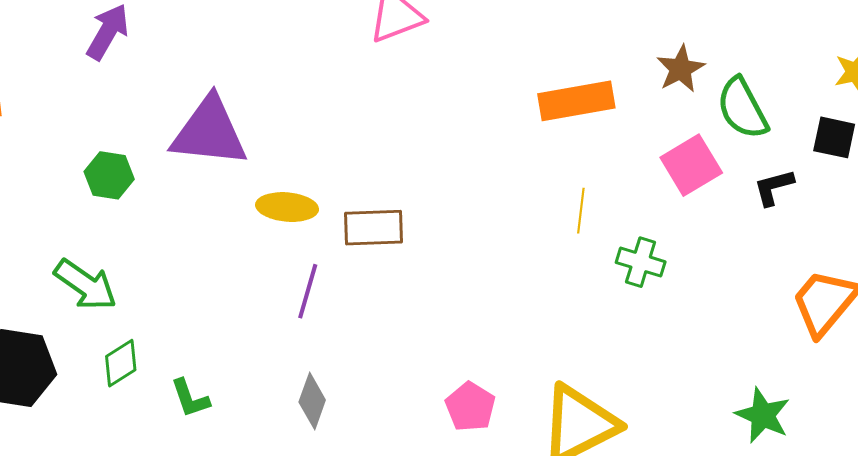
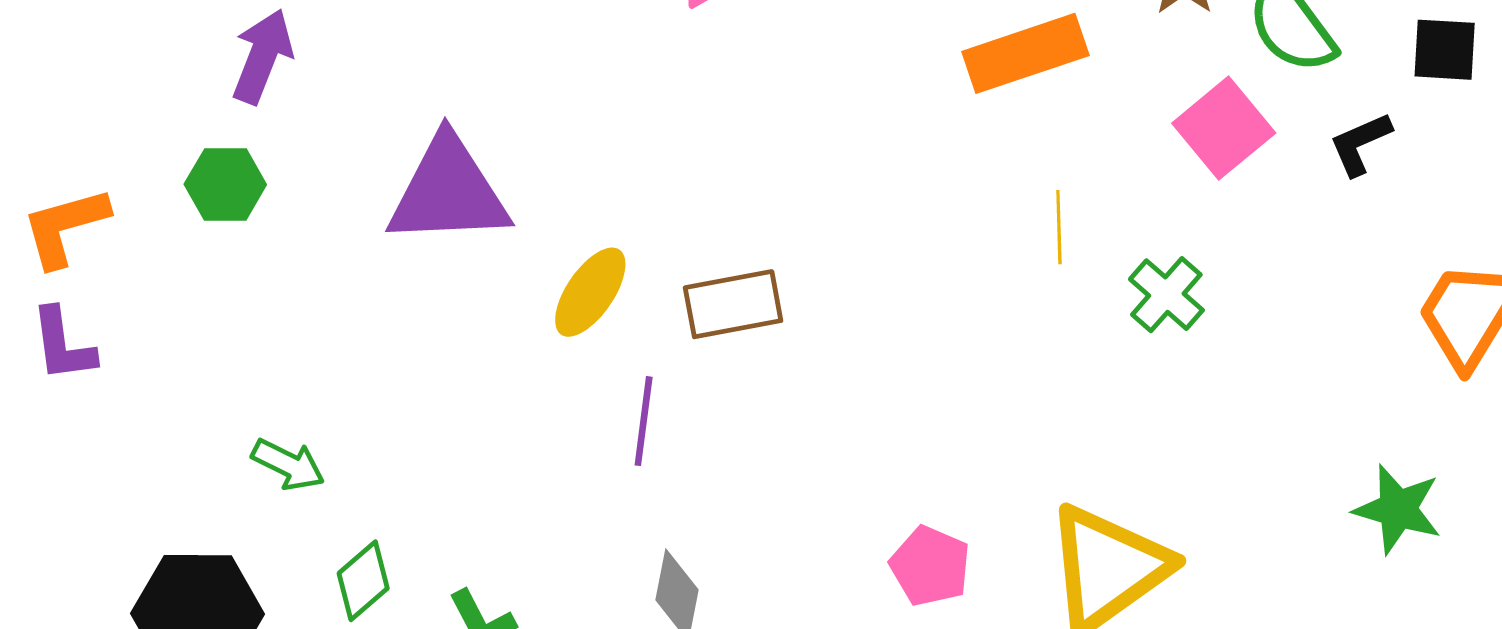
green hexagon: (109, 175) -> (225, 184), moved
yellow ellipse: (287, 207) -> (590, 292), turned -52
green cross: (641, 262) -> (1166, 295), turned 33
green arrow: (85, 285) -> (288, 464), size x0.7

